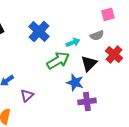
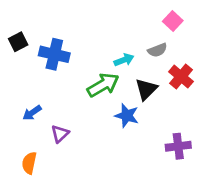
pink square: (108, 14) -> (173, 21), turned -32
blue cross: (39, 31) -> (54, 54), moved, turned -30
purple cross: (87, 101) -> (178, 146), moved

